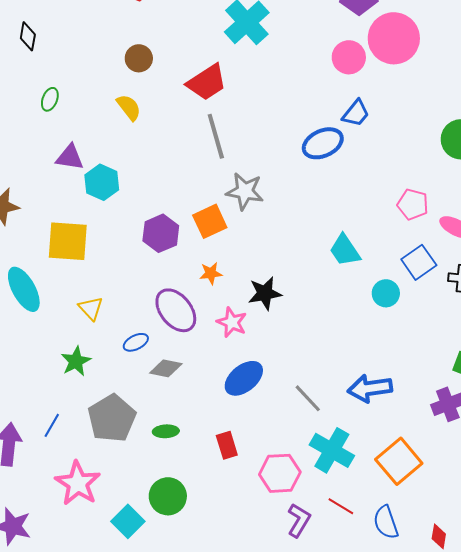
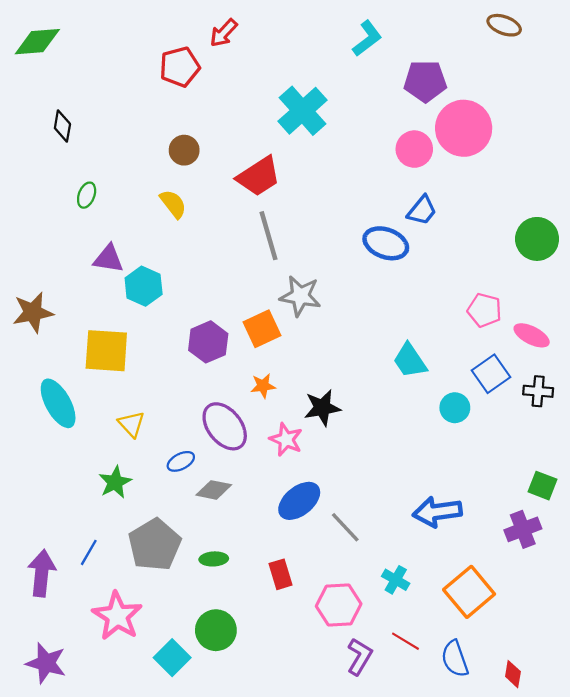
blue ellipse: (323, 143) -> (386, 243), turned 45
gray line: (308, 398) -> (345, 527), moved
cyan cross: (332, 450) -> (396, 580), size x0.6

